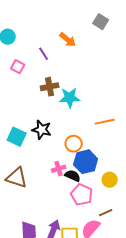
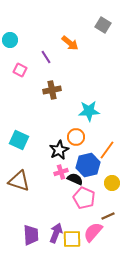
cyan star: (70, 98) -> (89, 111), moved
orange line: (105, 122) -> (107, 150), moved, turned -42
black star: (42, 130) -> (59, 150), moved, turned 30
orange circle: (74, 144) -> (76, 137), moved

